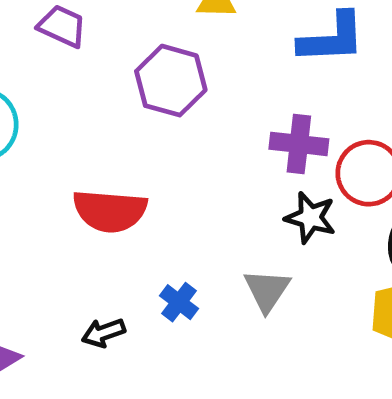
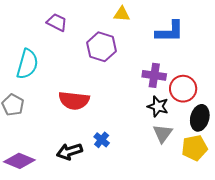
gray triangle: (267, 290) -> (163, 133), moved
black arrow: (103, 333) -> (69, 151), size x1.4

